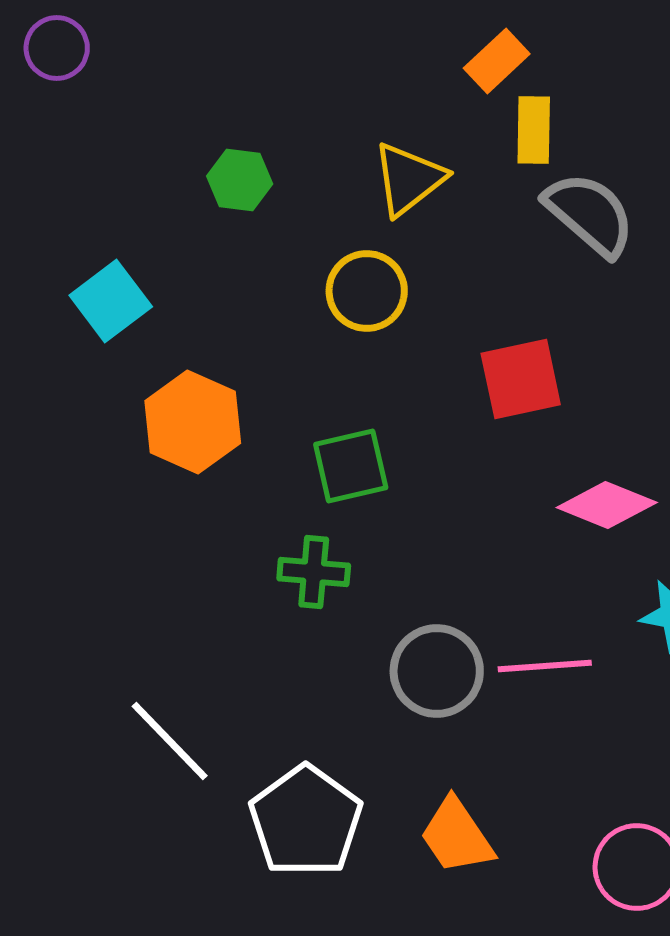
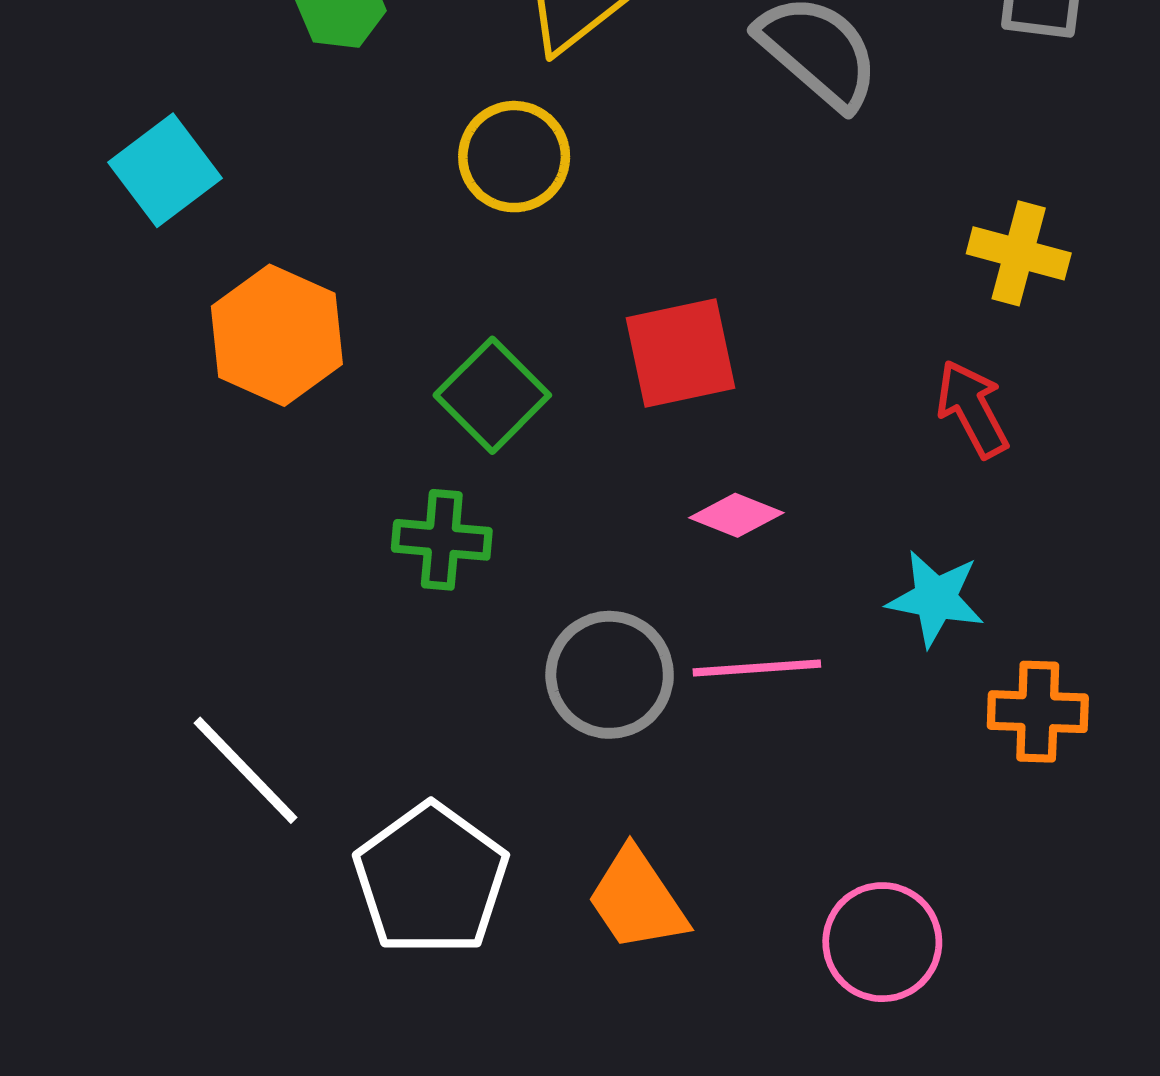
red square: (521, 379) -> (680, 353), moved
green square: (351, 466) -> (492, 395), turned -32
pink diamond: (607, 505) -> (736, 515), moved, size x0.7

